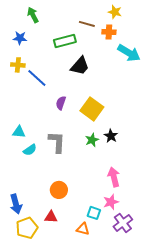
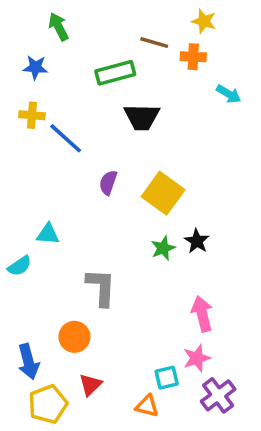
cyan arrow: (129, 53) -> (229, 94), size x0.6
black trapezoid: (80, 66) -> (142, 117), turned 50
cyan triangle: (19, 132) -> (48, 234), moved
gray L-shape: (57, 142) -> (101, 287), moved
cyan semicircle: (30, 150) -> (20, 266), moved
orange circle: (59, 190) -> (74, 337), moved
cyan square: (94, 213) -> (167, 378), turned -32
red triangle: (51, 217) -> (90, 385), turned -48

